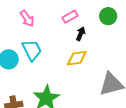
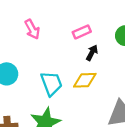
cyan trapezoid: (32, 50) -> (51, 83), moved

